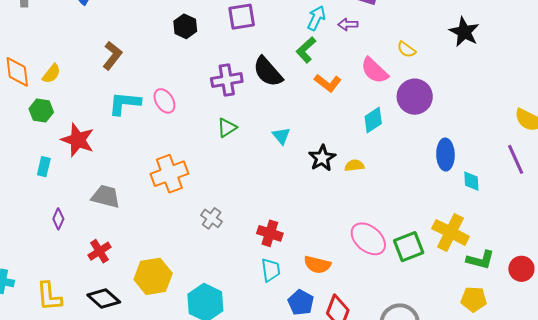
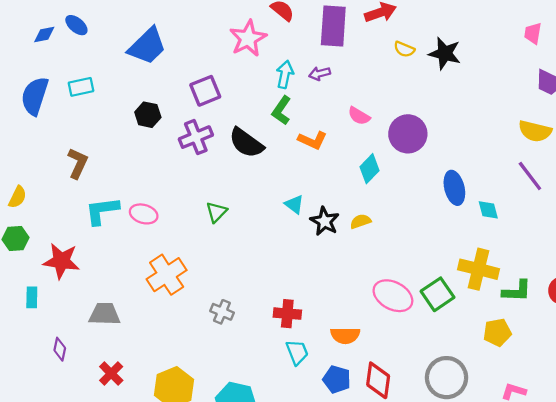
yellow semicircle: (406, 50) -> (404, 49), moved
pink semicircle: (374, 70) -> (359, 116), size x0.7
purple cross: (227, 80) -> (196, 137), moved
pink ellipse: (164, 101) -> (144, 214), moved, turned -30
cyan triangle: (281, 136) -> (294, 204), moved
yellow pentagon: (474, 299) -> (497, 332), moved

